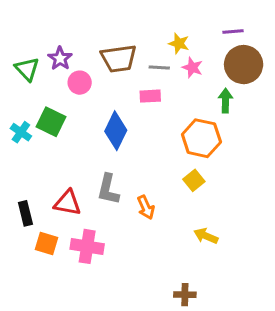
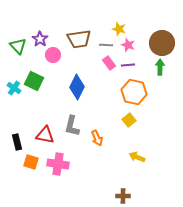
purple line: (233, 31) -> (128, 65), moved
pink rectangle: (150, 96) -> (109, 63), moved, turned 56
green arrow: (225, 101) -> (160, 67), moved

